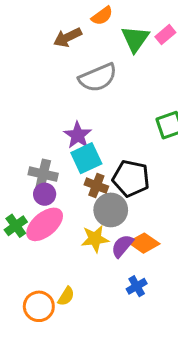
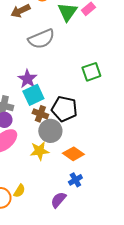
purple semicircle: (122, 246) -> (58, 200), moved
blue cross: (137, 286) -> (75, 180), moved

